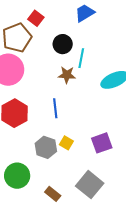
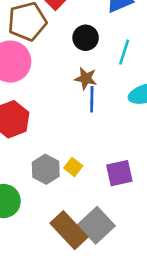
cyan line: (81, 58) -> (124, 52), moved
blue line: (55, 108) -> (92, 99), moved
brown rectangle: (53, 194) -> (69, 230), moved, size x1.8

